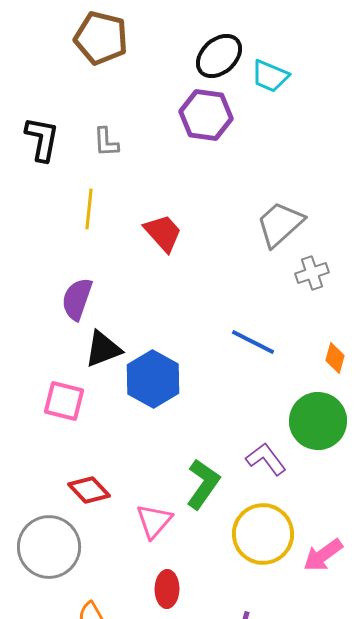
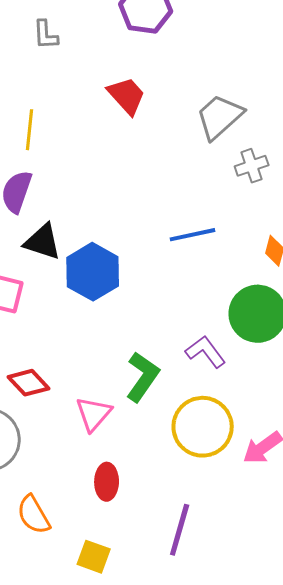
yellow line: (89, 209) -> (30, 130), moved
red trapezoid: (163, 233) -> (127, 96), moved
blue line: (253, 342) -> (193, 235), turned -39
black triangle: (103, 349) -> (43, 242), turned 39

